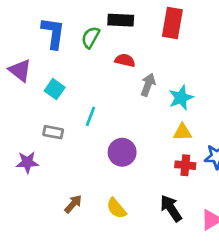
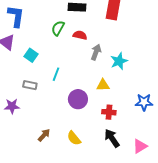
blue L-shape: (53, 33) -> (16, 16), moved
green semicircle: (90, 37) -> (58, 28), moved
yellow triangle: (182, 132) -> (103, 85), moved
red cross: (185, 165) -> (109, 112), moved

